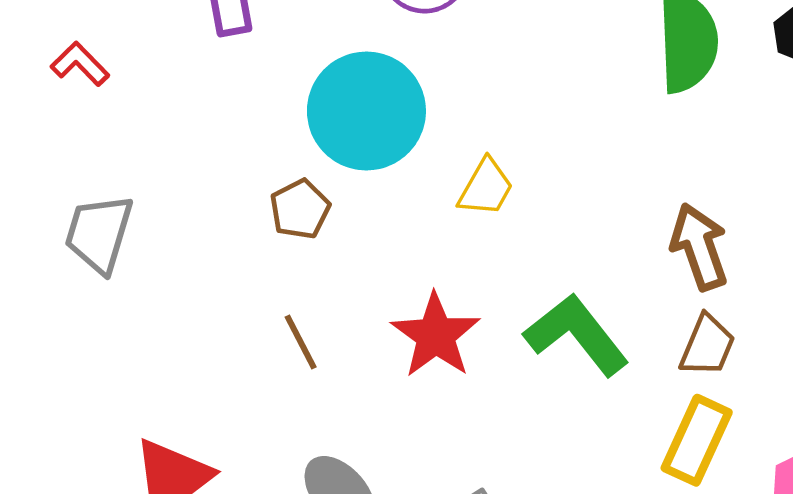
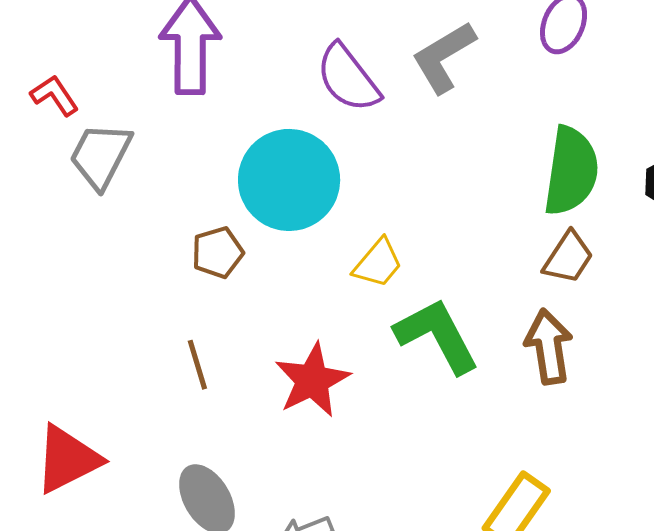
gray trapezoid: (99, 234) -> (101, 156), moved
green L-shape: (577, 335) -> (437, 336), moved
brown trapezoid: (707, 346) -> (568, 258), moved

